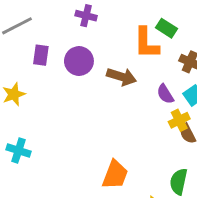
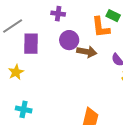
purple rectangle: (41, 55) -> (31, 44), size x1.5
purple circle: (79, 61) -> (69, 40), moved

